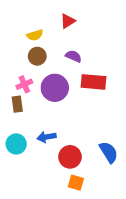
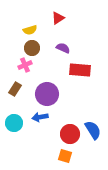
pink cross: (24, 84) -> (25, 65), moved
purple circle: (55, 88) -> (47, 94), moved
brown rectangle: (17, 104) -> (15, 89), turned 40
red circle: (70, 157) -> (70, 134), moved

